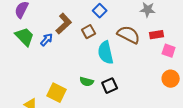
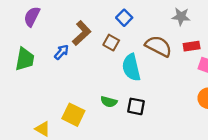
brown square: (89, 32) -> (111, 43), turned -32
green trapezoid: (25, 37) -> (25, 59), moved, turned 55
black square: (110, 86) -> (136, 106), turned 35

